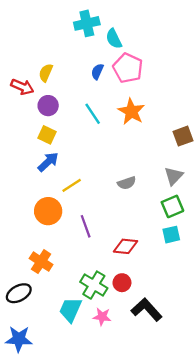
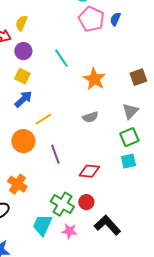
blue semicircle: (97, 72) -> (115, 19), moved
orange star: (131, 111) -> (94, 79), moved

